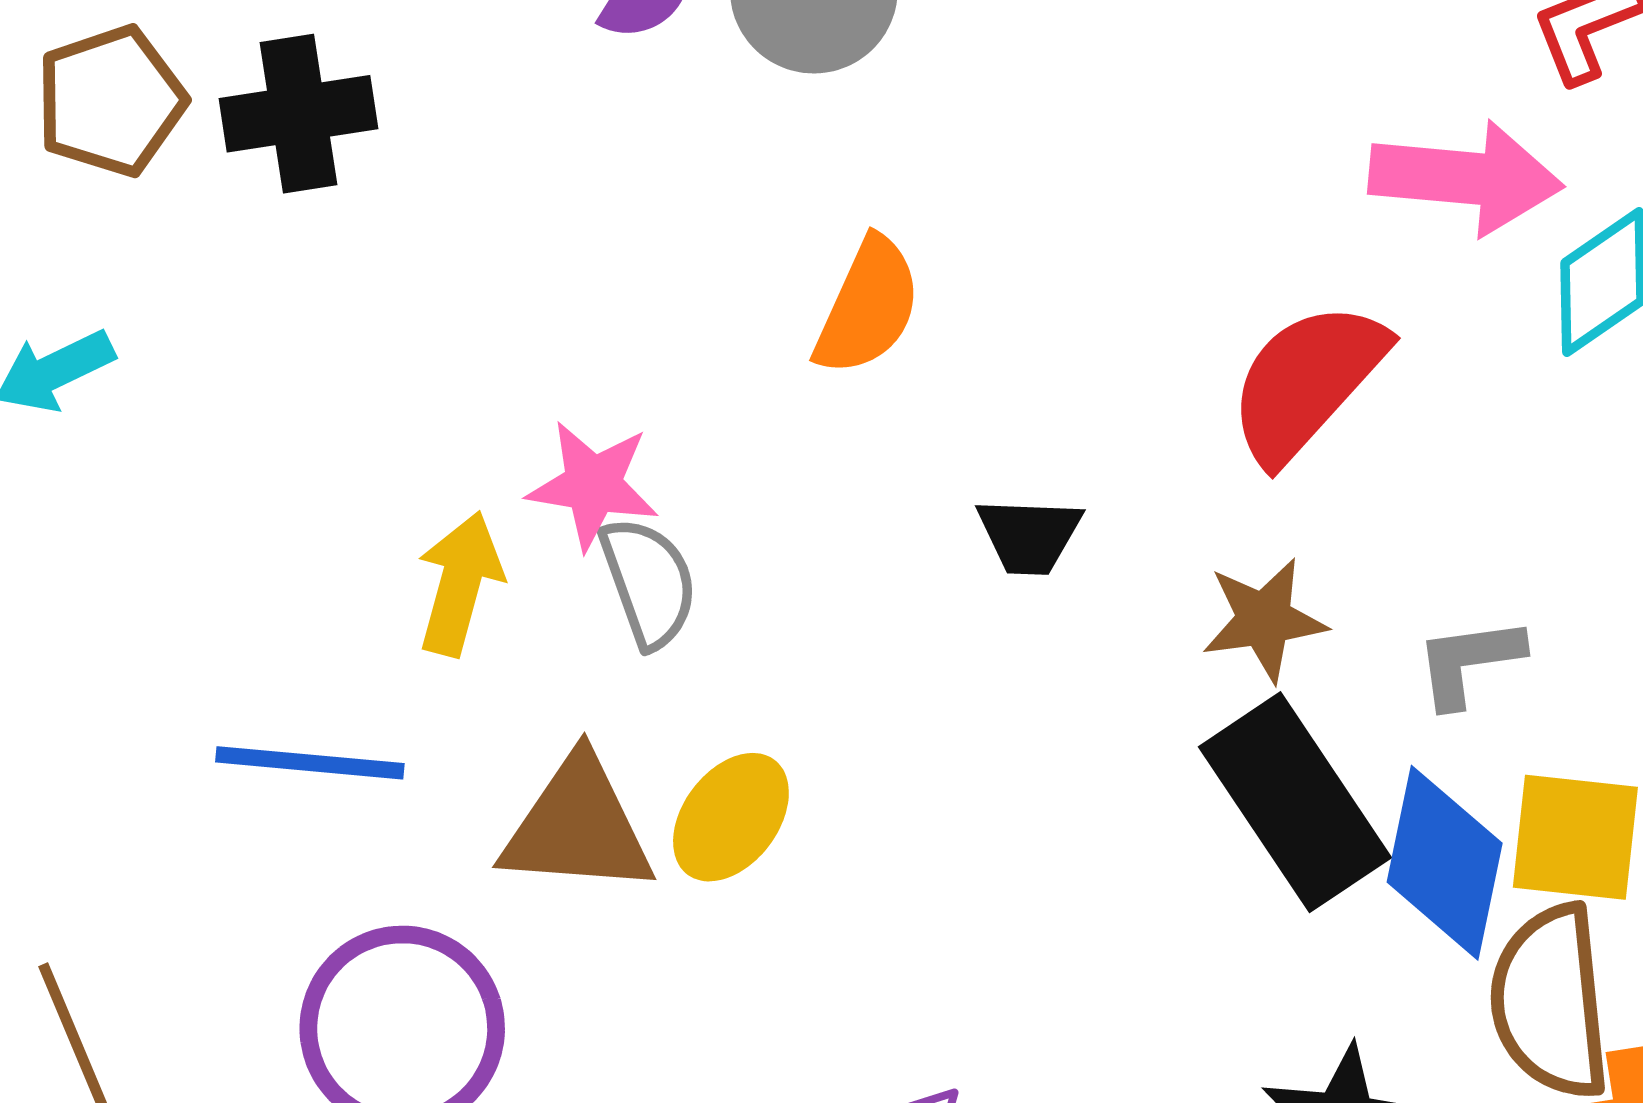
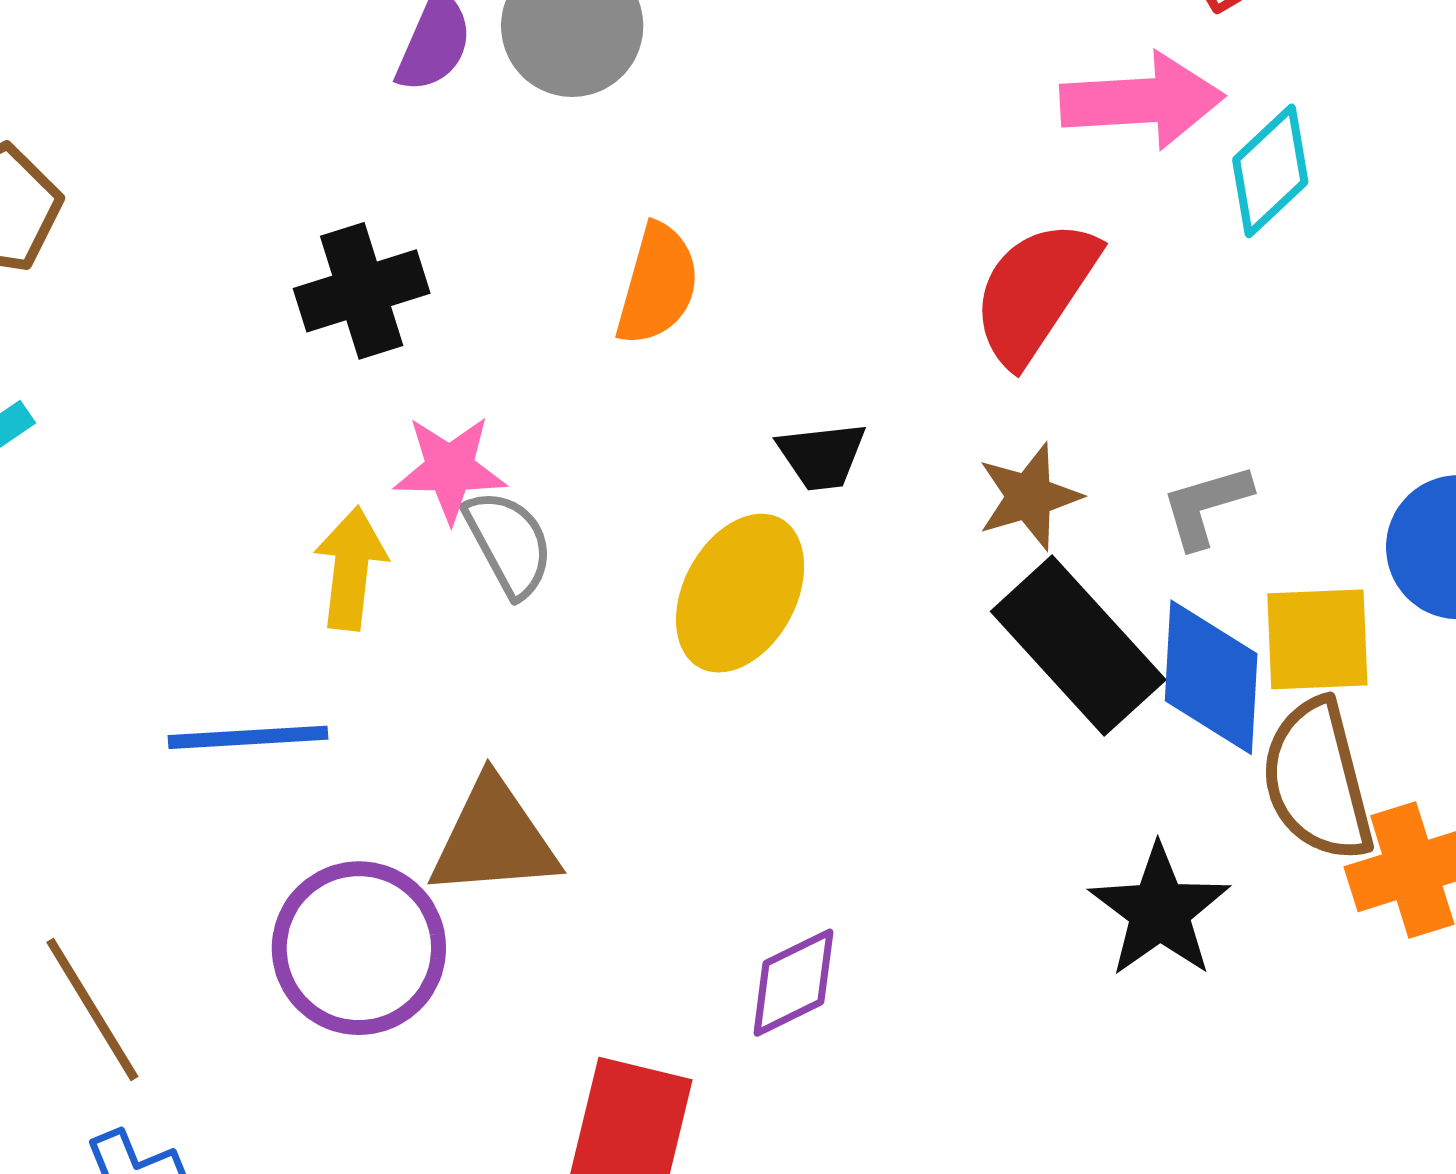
black cross: (299, 114) -> (362, 291), moved
yellow ellipse: (731, 817) -> (740, 593), moved, size x1.4
brown triangle: (578, 826) -> (494, 839), moved

